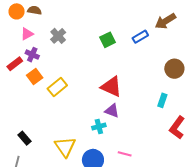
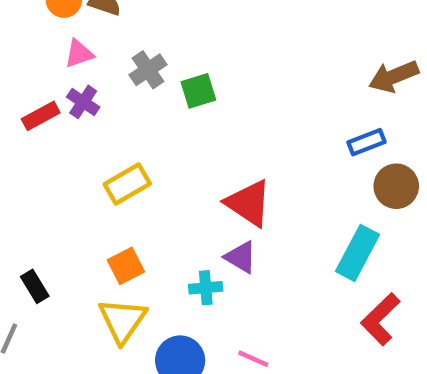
blue rectangle: (140, 37) -> (366, 142), moved
green square: (107, 40) -> (198, 91), moved
orange square: (35, 76) -> (126, 266), moved
cyan rectangle: (162, 100) -> (358, 253), size x1.6

